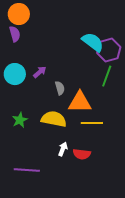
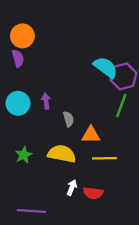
purple arrow: (40, 72) -> (46, 101), turned -56
orange triangle: (80, 102) -> (91, 135), size x0.7

